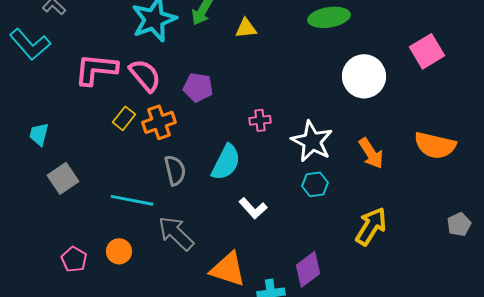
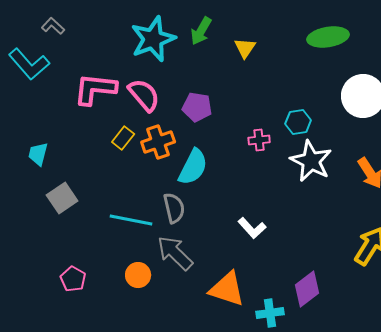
yellow triangle: (246, 28) -> (245, 48), turned -50
cyan semicircle: (226, 162) -> (193, 167), moved
gray semicircle: (175, 170) -> (174, 208), moved
cyan hexagon: (315, 184) -> (298, 122), moved
orange circle: (119, 251) -> (138, 275), moved

